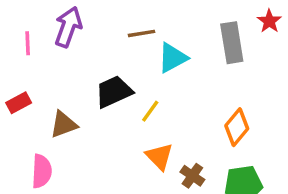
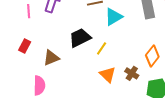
red rectangle: (19, 103) -> (25, 46), turned -32
brown cross: (192, 176) -> (132, 73), moved

